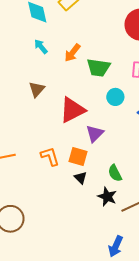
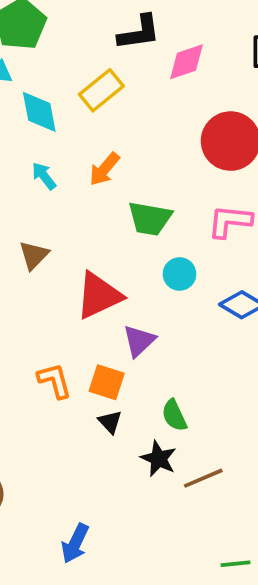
orange arrow: (72, 53) -> (104, 169), moved
blue arrow: (116, 246) -> (75, 543), moved

